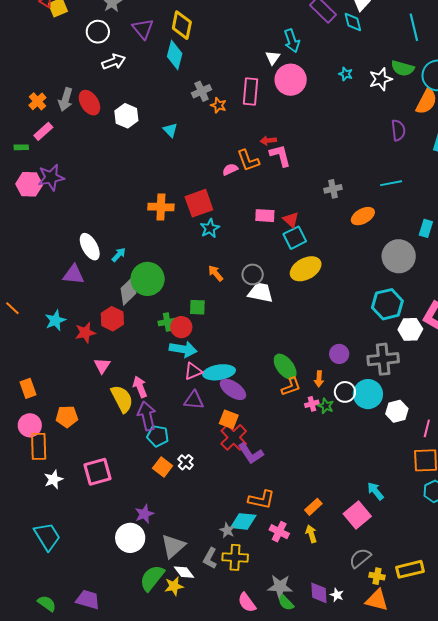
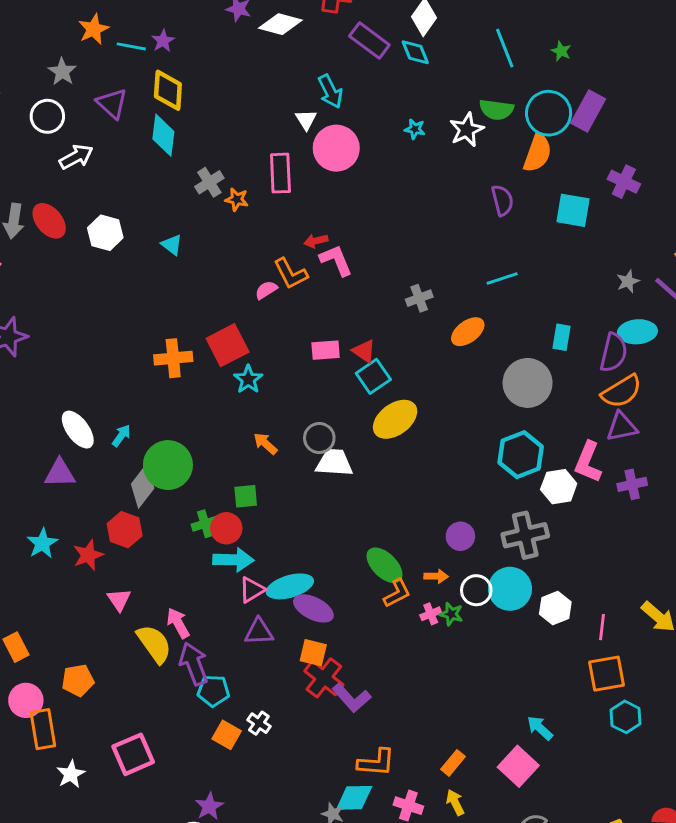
orange arrow: (319, 379) -> (436, 576), turned -84

